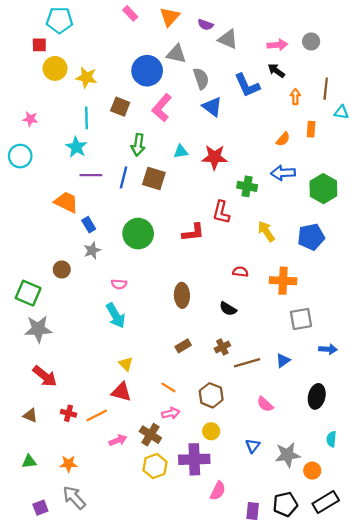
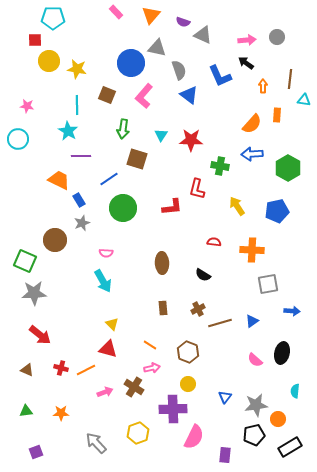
orange semicircle: (283, 139) -> (252, 124), size x1.5
cyan triangle: (181, 152) -> (161, 135), turned -48
blue line: (124, 177) -> (109, 179), moved, turned 42
brown circle: (62, 269) -> (55, 240), size x1.5
brown rectangle: (183, 346) -> (163, 308), turned -64
pink semicircle: (265, 404) -> (255, 360), moved
yellow hexagon: (155, 466) -> (138, 433), moved
pink semicircle: (218, 491) -> (194, 437), size x1.4
gray arrow: (74, 498) -> (96, 443), moved
black pentagon: (285, 504) -> (254, 435), moved

